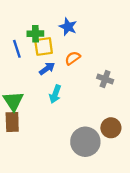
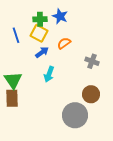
green cross: (35, 34) -> (40, 19), moved
yellow square: (44, 46) -> (39, 33), turned 36
brown circle: (111, 128) -> (91, 94), moved

